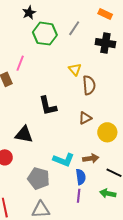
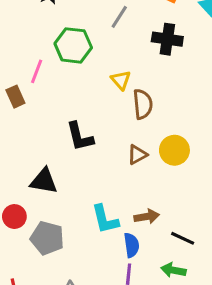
green hexagon: (45, 34) -> (73, 45), moved
yellow circle: (107, 132) -> (174, 150), moved
cyan L-shape: (64, 160) -> (105, 219), turned 55
gray pentagon: (39, 178) -> (47, 238), moved

